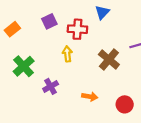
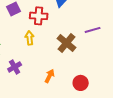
orange arrow: (90, 97) -> (50, 76), turned -72

